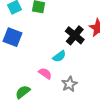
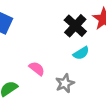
cyan semicircle: (59, 56) -> (81, 53), moved

